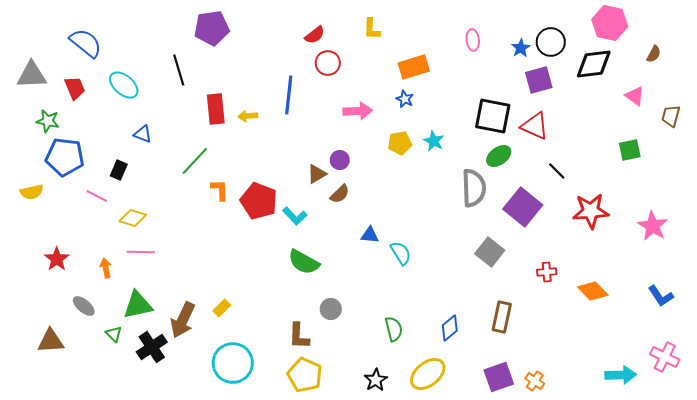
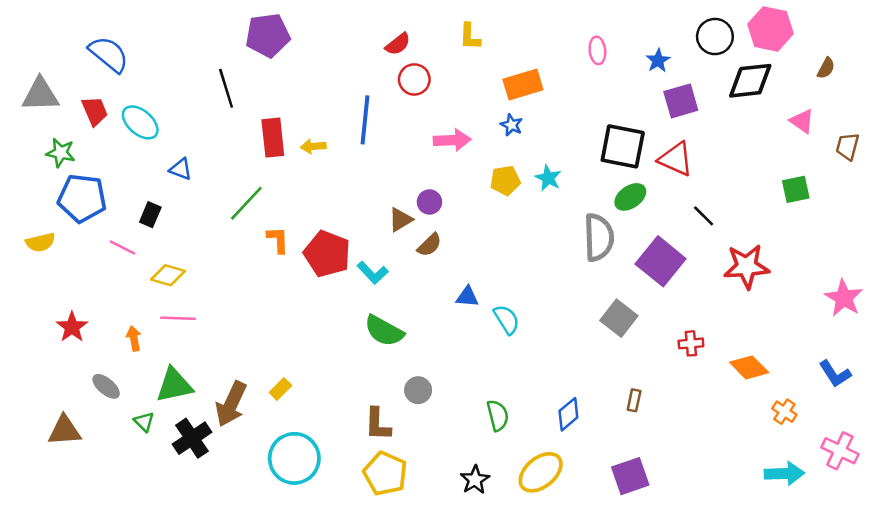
black circle: (551, 42) -> (715, 37), moved
cyan ellipse: (124, 85) -> (140, 122), moved
pink star: (653, 226) -> (844, 298), moved
brown rectangle: (502, 317) -> (634, 400), size x0.6
orange cross: (535, 381) -> (784, 412), moved

